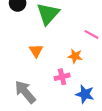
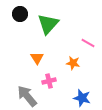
pink cross: (62, 77) -> (49, 81), moved

